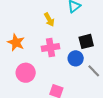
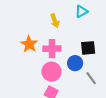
orange star: (16, 42) -> (29, 44), moved
pink circle: (26, 73) -> (51, 72), moved

